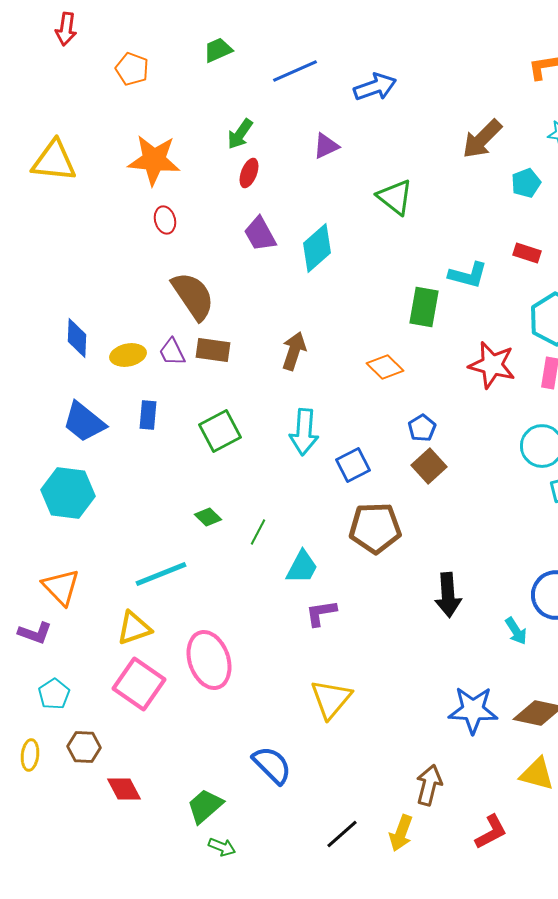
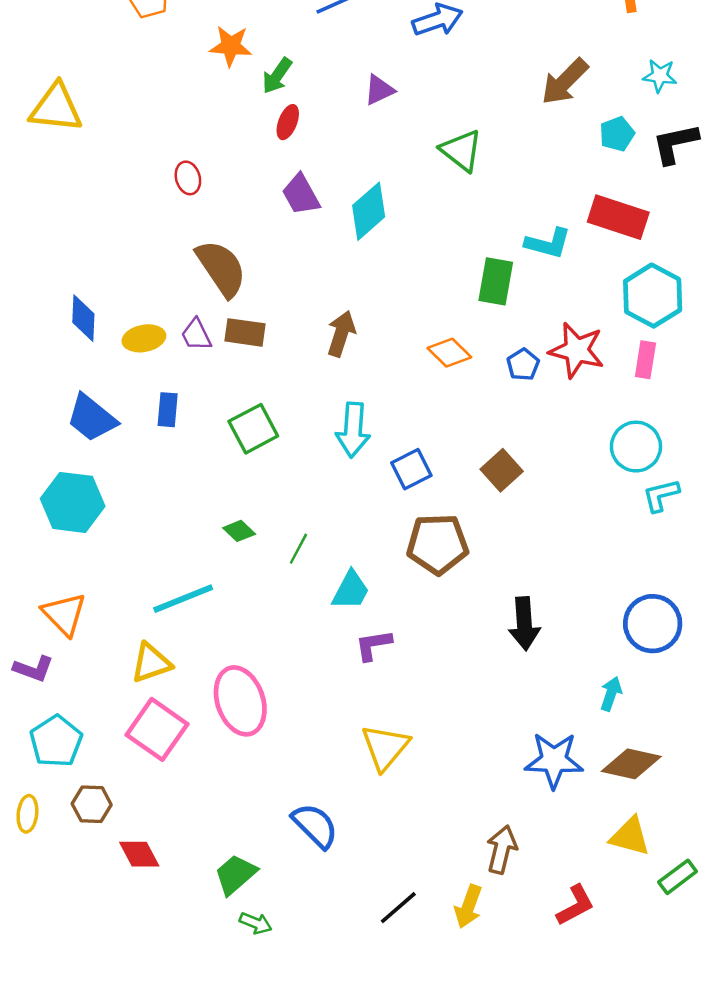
orange star: (154, 160) -> (231, 46), moved, size x0.7
red rectangle: (527, 253) -> (618, 217), size x1.8
blue pentagon: (422, 428) -> (523, 365), moved
cyan arrow: (516, 631) -> (611, 694), moved, turned -128
cyan pentagon: (54, 694) -> (56, 741), size x1.4

